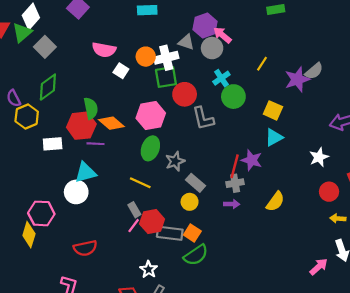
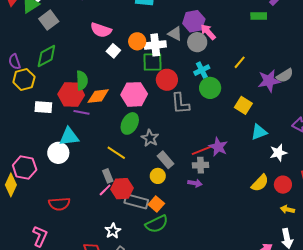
orange diamond: (111, 123) -> (98, 96), turned -55
cyan triangle: (274, 137) -> (259, 132), moved
gray star: (175, 161) -> (150, 138), turned -30
red line: (235, 166) -> (202, 150), turned 45
yellow semicircle: (275, 201) -> (260, 183), moved

